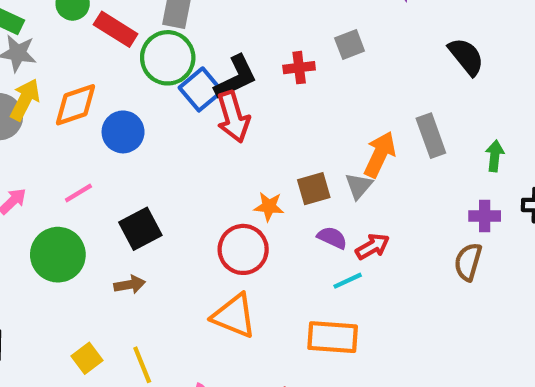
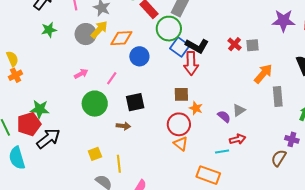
red cross: (299, 68) -> (234, 44), moved, turned 32
black L-shape: (236, 77) -> (197, 46), turned 40
blue square: (201, 89) -> (180, 47), turned -30
orange arrow: (380, 154) -> (263, 74), moved
brown square: (314, 189) -> (181, 94), moved
pink line: (78, 193) -> (112, 78), turned -40
purple semicircle: (332, 238) -> (224, 116), moved
orange triangle: (234, 316) -> (181, 144), moved, size x0.7

